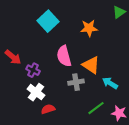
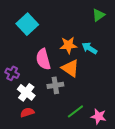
orange star: (89, 28) -> (68, 45), moved
cyan arrow: (110, 83) -> (89, 48), moved
white cross: (36, 92) -> (26, 92), moved

